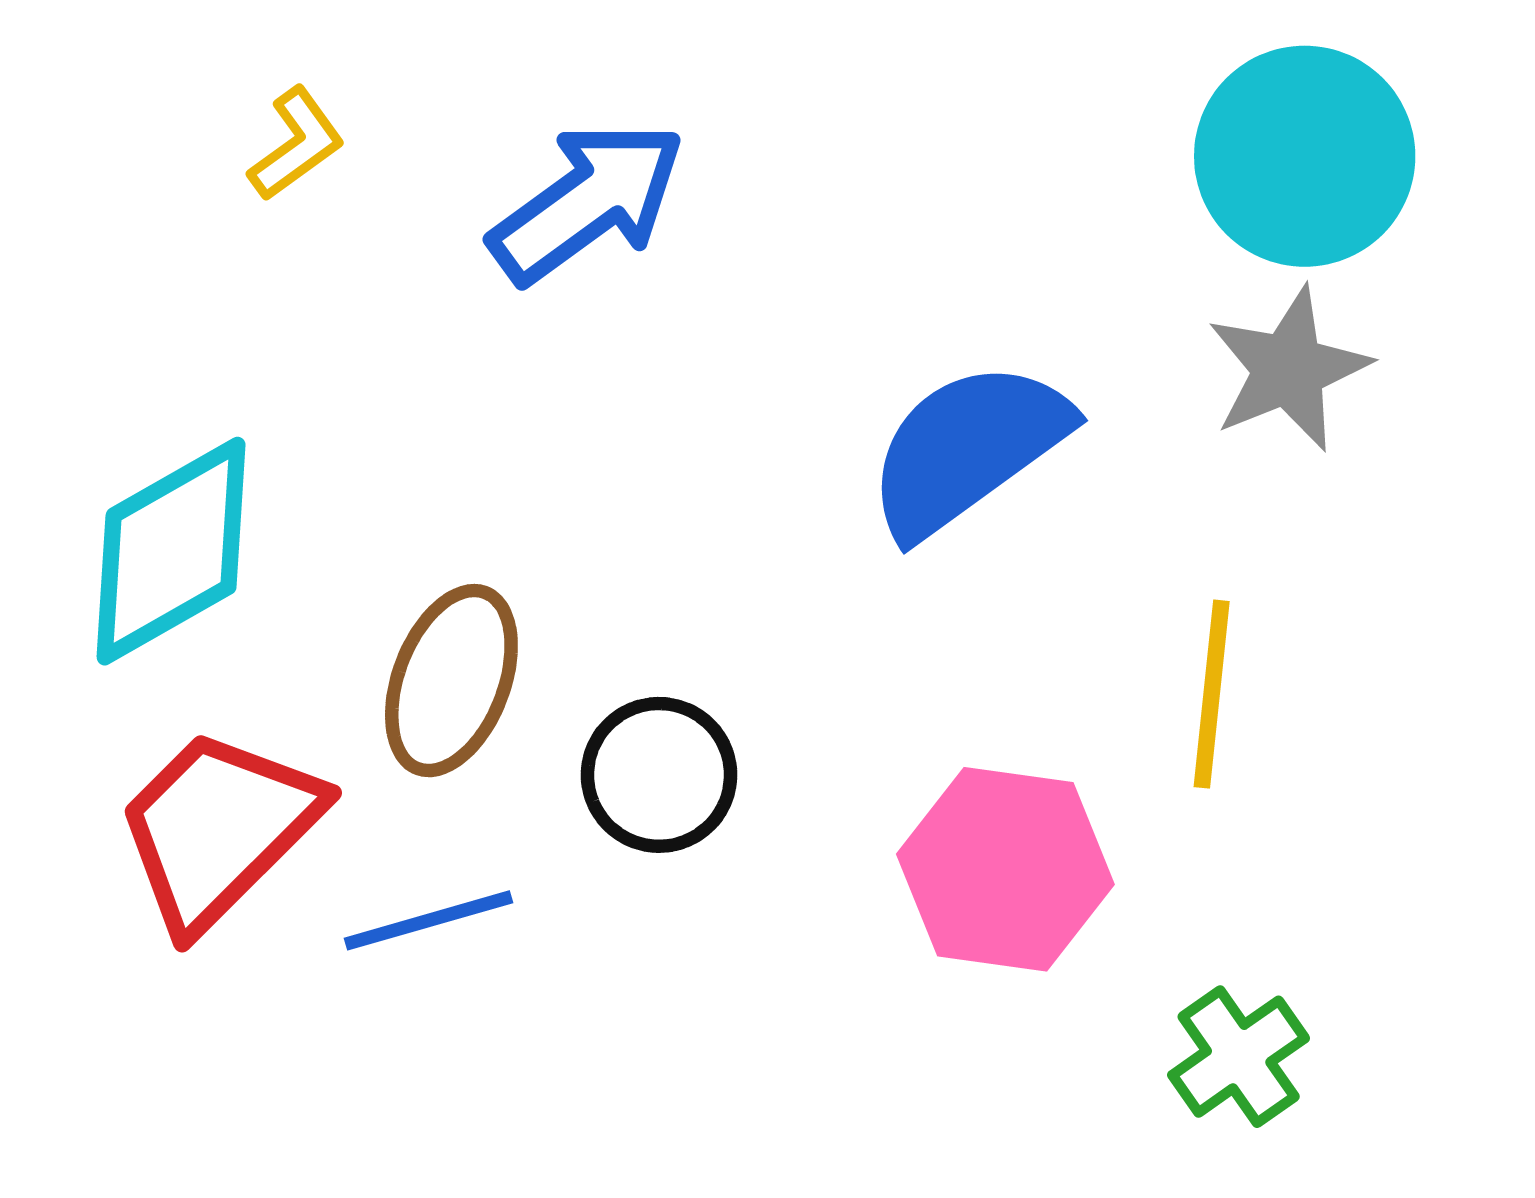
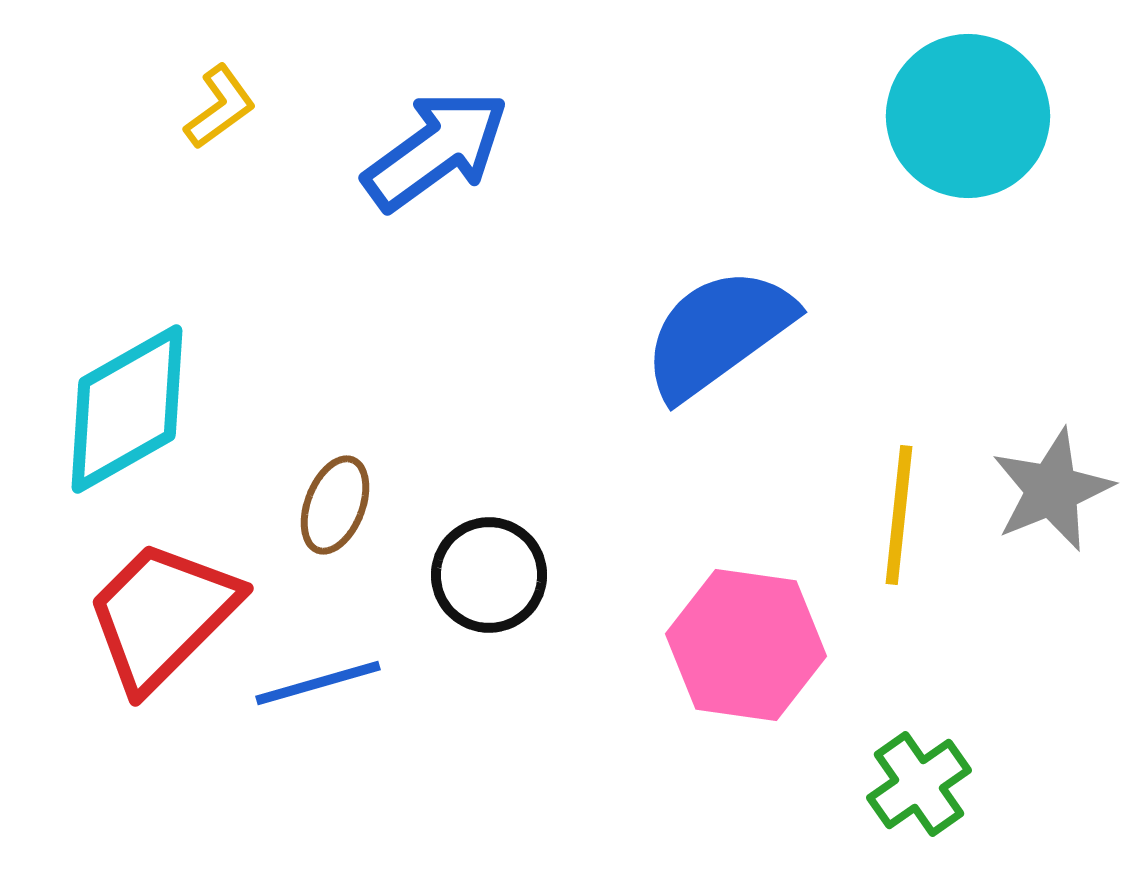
gray star: (1288, 369) -> (1052, 490), moved
brown ellipse: (451, 681) -> (335, 505), size x0.7

